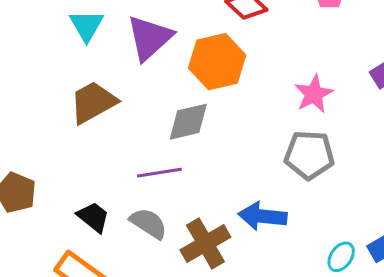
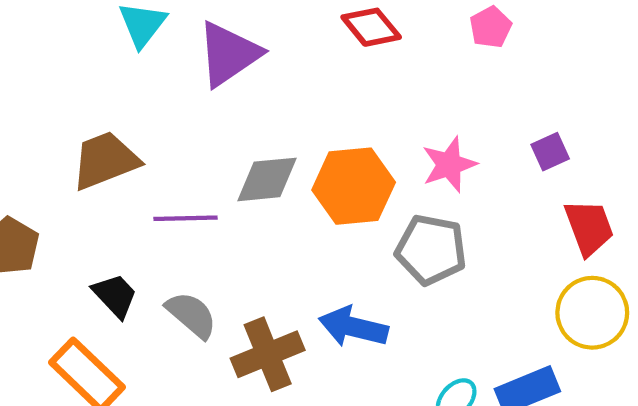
orange hexagon: (217, 62) -> (354, 186), moved
brown trapezoid: (93, 102) -> (105, 160), moved
purple line: (159, 173) -> (185, 218), moved

